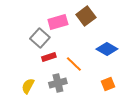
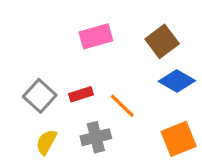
brown square: (86, 16) -> (162, 41), moved
gray square: (40, 38) -> (40, 96), moved
orange square: (108, 84) -> (179, 139), size x1.5

